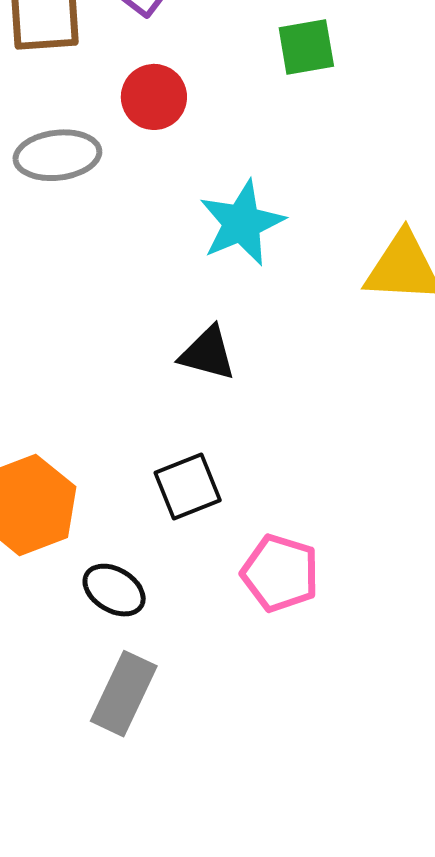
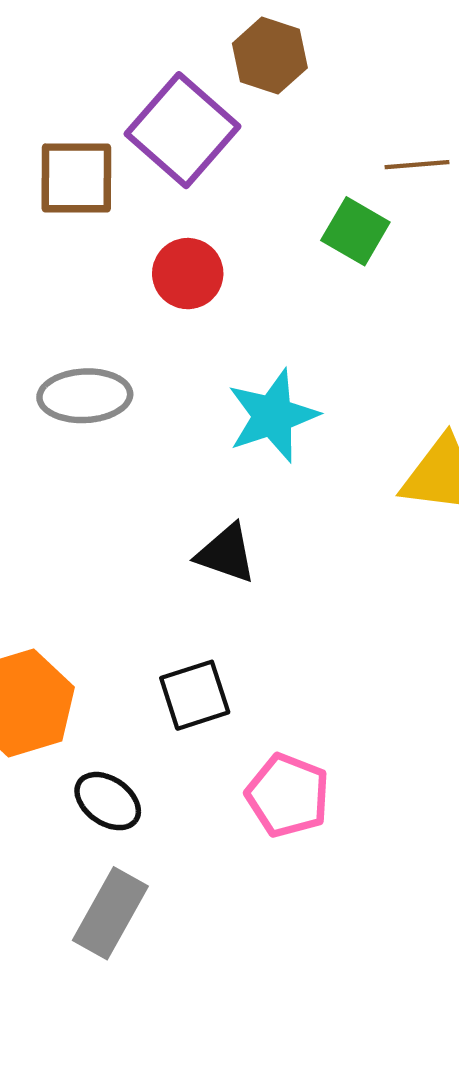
green square: (306, 47) -> (355, 231), turned 36
gray ellipse: (57, 155) -> (85, 396), moved

